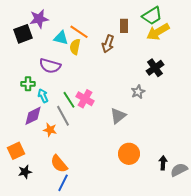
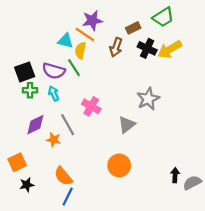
purple star: (39, 19) -> (92, 20), moved
brown rectangle: (124, 26) -> (133, 28), turned 64
yellow arrow: (158, 32) -> (170, 49), moved
black square: (23, 34) -> (25, 72), moved
black cross: (155, 68) -> (147, 48), moved, turned -30
gray star: (138, 92) -> (148, 99), size x1.5
cyan arrow: (43, 96) -> (54, 93), moved
green line: (69, 100) -> (74, 68), moved
orange circle: (129, 154) -> (119, 165), moved

